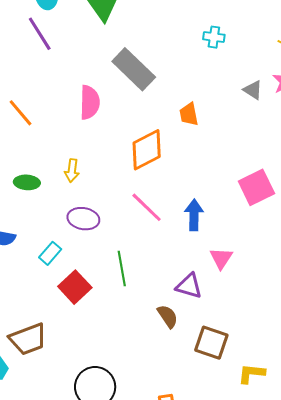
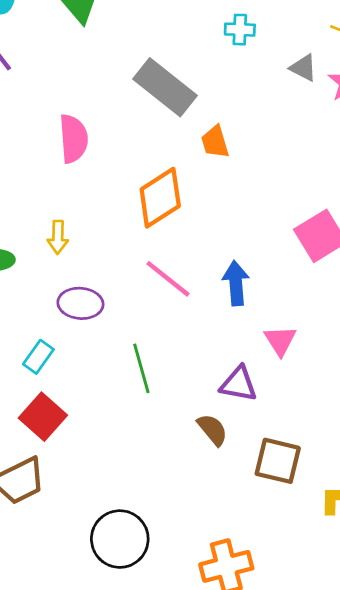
gray rectangle: (134, 69) -> (165, 87), moved
gray triangle: (253, 90) -> (303, 68), moved
red square: (75, 287) -> (43, 417), moved

